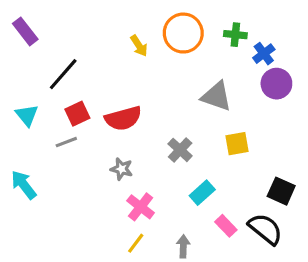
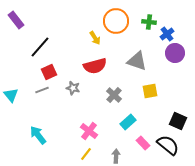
yellow arrow: (139, 46) -> (95, 38), moved
cyan triangle: (27, 115) -> (11, 95), moved
red semicircle: (123, 118) -> (95, 66), moved
gray star: (122, 169) -> (73, 88), moved
cyan arrow: (24, 185) -> (38, 135), moved

